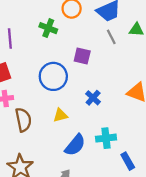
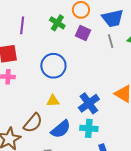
purple square: (82, 56) -> (83, 33), moved
blue cross: (93, 98) -> (89, 103), moved, size x1.5
brown semicircle: (23, 120) -> (33, 123), moved, turned 40

